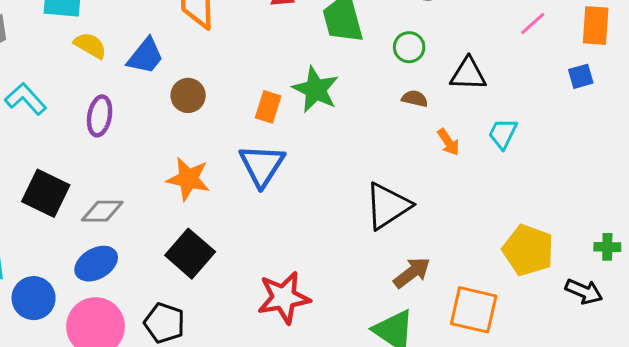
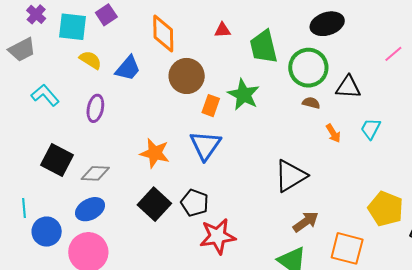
green circle: (409, 47) -> (308, 68), size x1.8
brown circle: (188, 95) -> (187, 76), moved, size x1.5
black pentagon: (164, 323) -> (195, 203), moved

